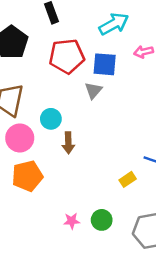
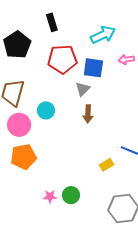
brown arrow: (68, 143) -> (88, 114), moved
green circle: (102, 220) -> (71, 195), moved
pink star: (72, 221) -> (50, 196), moved

